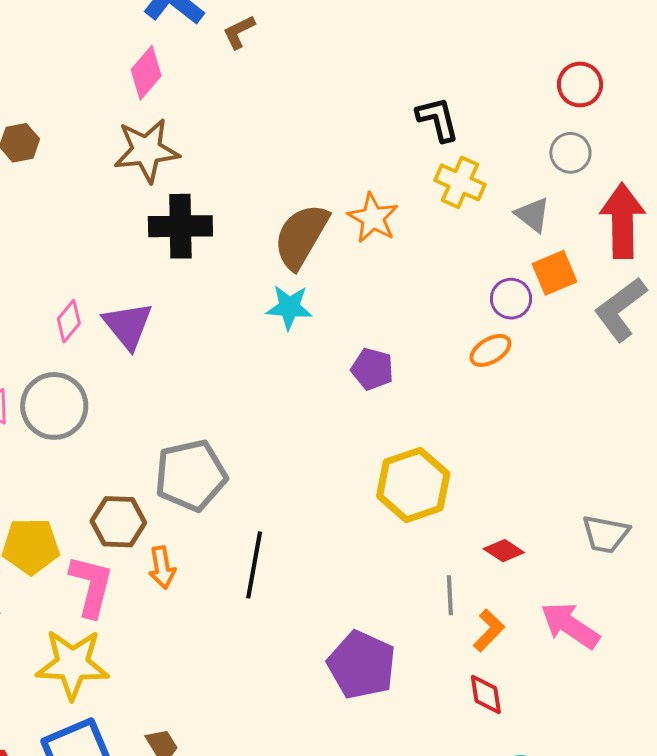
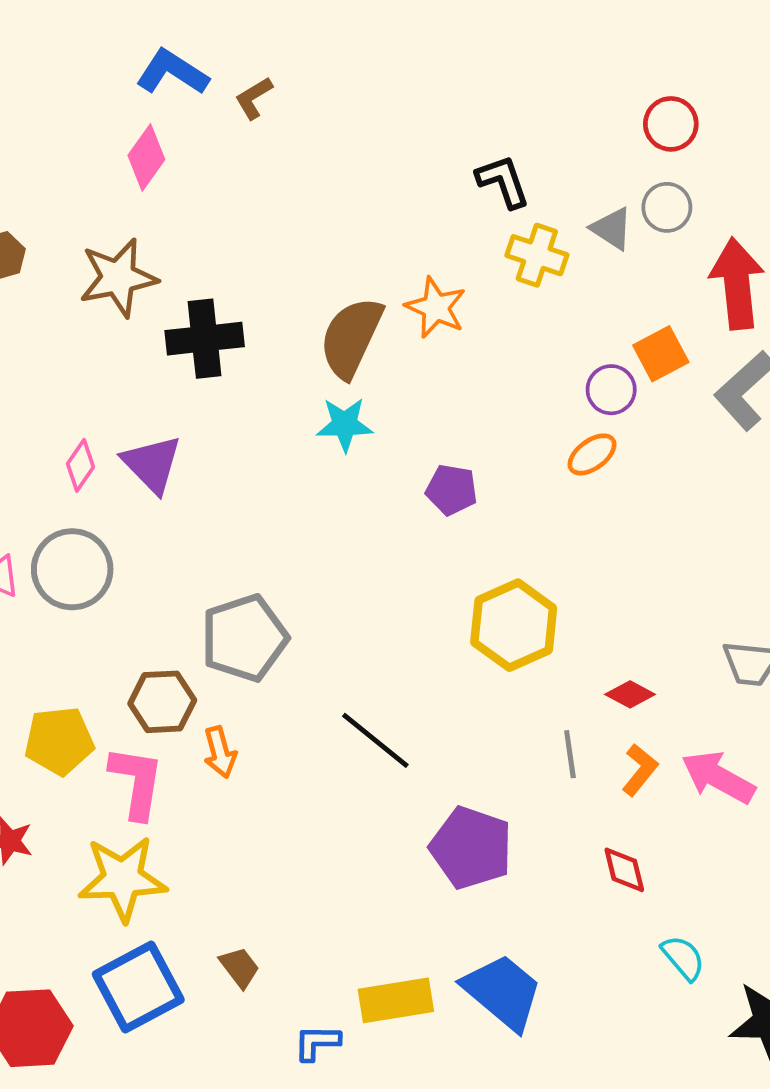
brown star: (147, 150) -> (118, 278), moved
gray triangle: (533, 215) -> (612, 229), moved
black line: (254, 565) -> (375, 740), moved, turned -56
orange L-shape: (489, 630) -> (640, 770), moved

